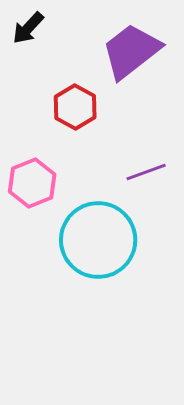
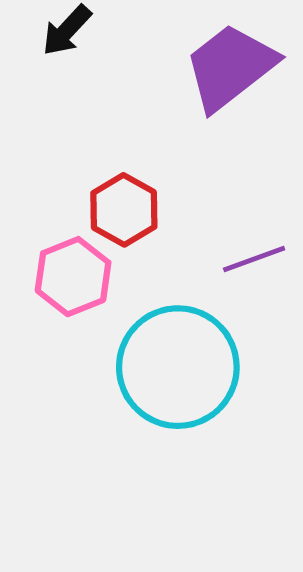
red hexagon: (75, 107) -> (124, 210), moved

